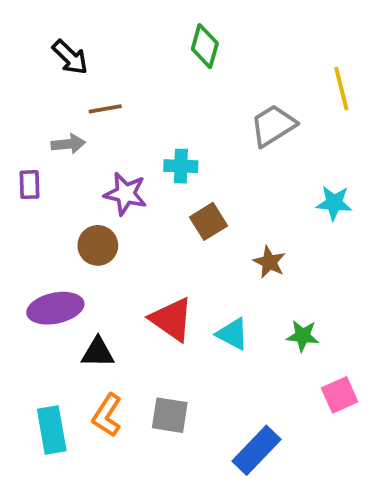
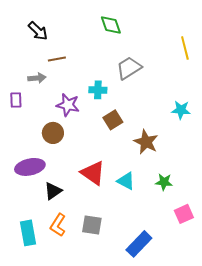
green diamond: (205, 46) -> (111, 25), turned -35
gray trapezoid: (273, 125) -> (129, 68), moved
brown star: (269, 262) -> (146, 142), size x1.4
black triangle: (98, 352) -> (53, 191), turned -36

